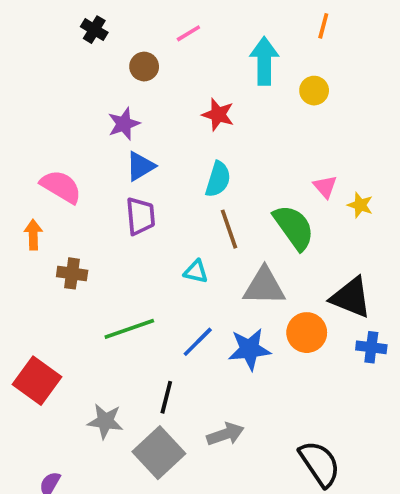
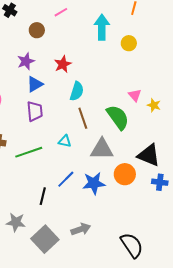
red star: (218, 115) -> (63, 64), moved, turned 30
green line: (129, 329) -> (29, 152), moved
black line: (166, 397) -> (43, 196), moved

